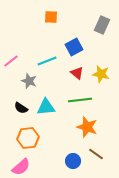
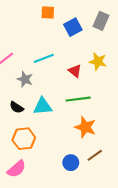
blue square: (74, 47) -> (73, 27), moved
yellow star: (101, 74) -> (98, 61), moved
brown line: (96, 154) -> (95, 155), turned -70

